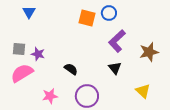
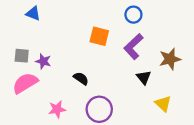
blue triangle: (29, 12) -> (33, 13), turned -40
blue circle: (109, 13) -> (133, 15), moved
orange square: (87, 18) -> (99, 36), moved
black triangle: (115, 68) -> (144, 77), moved

